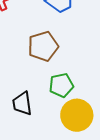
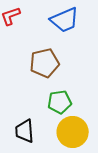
black trapezoid: (22, 104) -> (25, 131), moved

